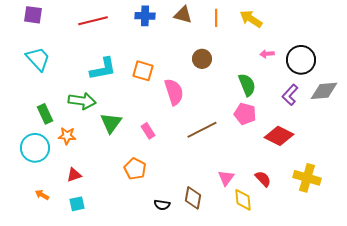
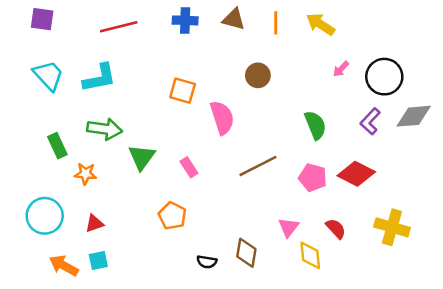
pink arrow: (267, 54) -> (341, 69), turned -40
cyan L-shape: (103, 69) -> (100, 78), moved
green semicircle: (247, 85) -> (315, 125), moved
pink pentagon: (245, 114) -> (313, 177), moved
cyan circle: (35, 148) -> (45, 216), moved
orange arrow: (42, 195) -> (64, 266), moved, size x1.6

